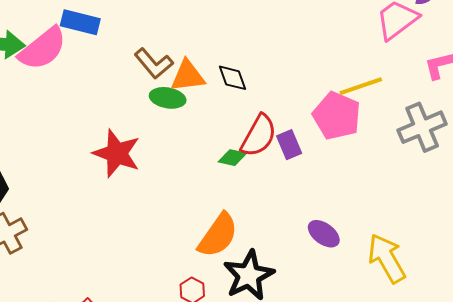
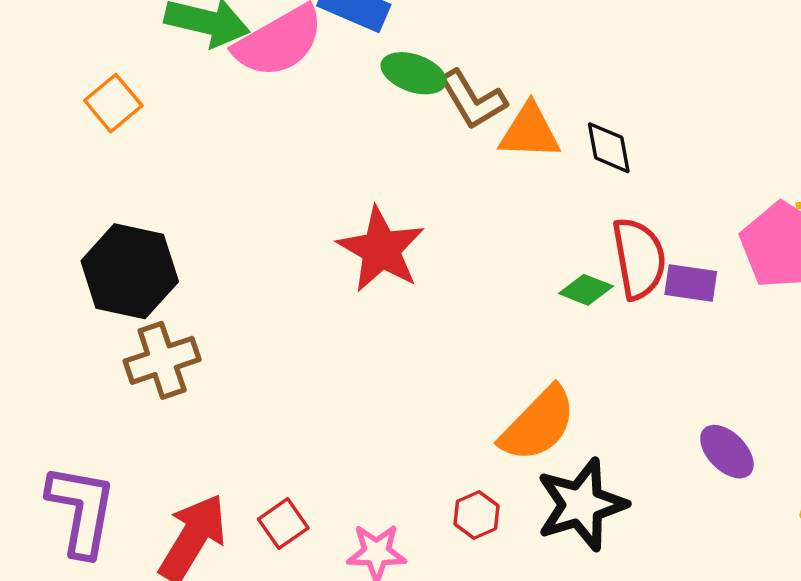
green ellipse: (168, 98) -> (414, 73), moved
red semicircle: (259, 136) -> (639, 258), turned -48
purple rectangle: (289, 145) -> (691, 283), turned -68

